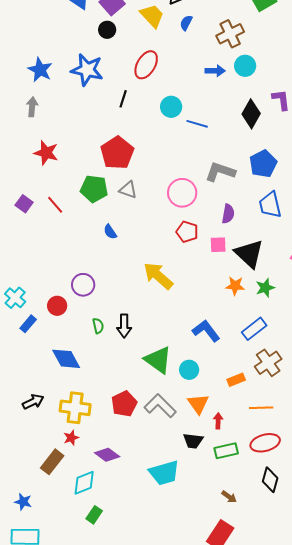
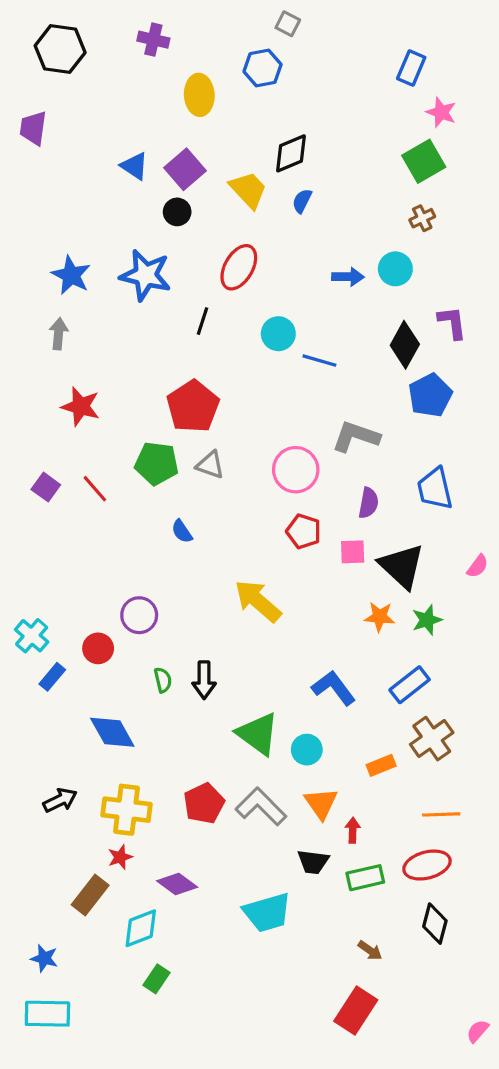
brown cross: (230, 34) -> (422, 218), moved, size x0.6
blue pentagon: (263, 164) -> (430, 395), moved
orange line: (261, 408) -> (441, 814), moved

